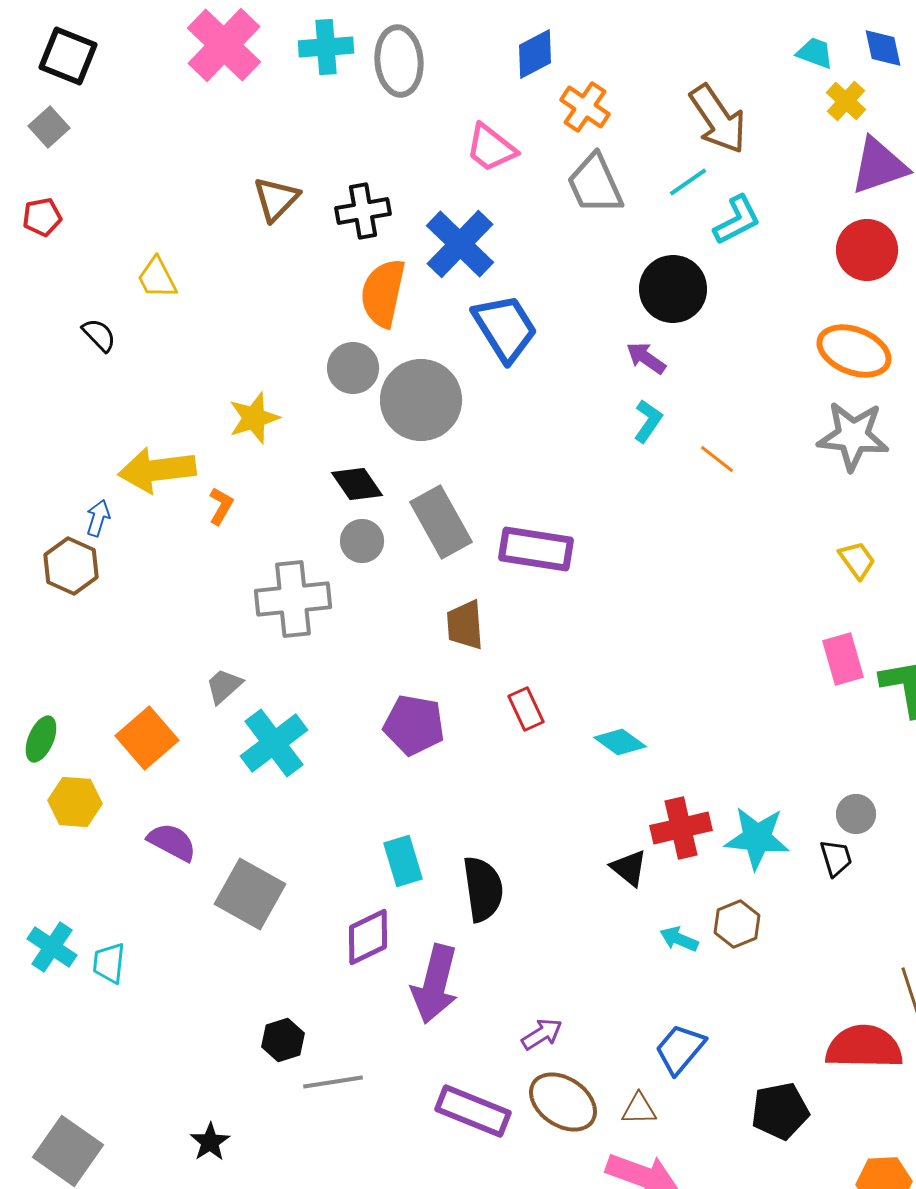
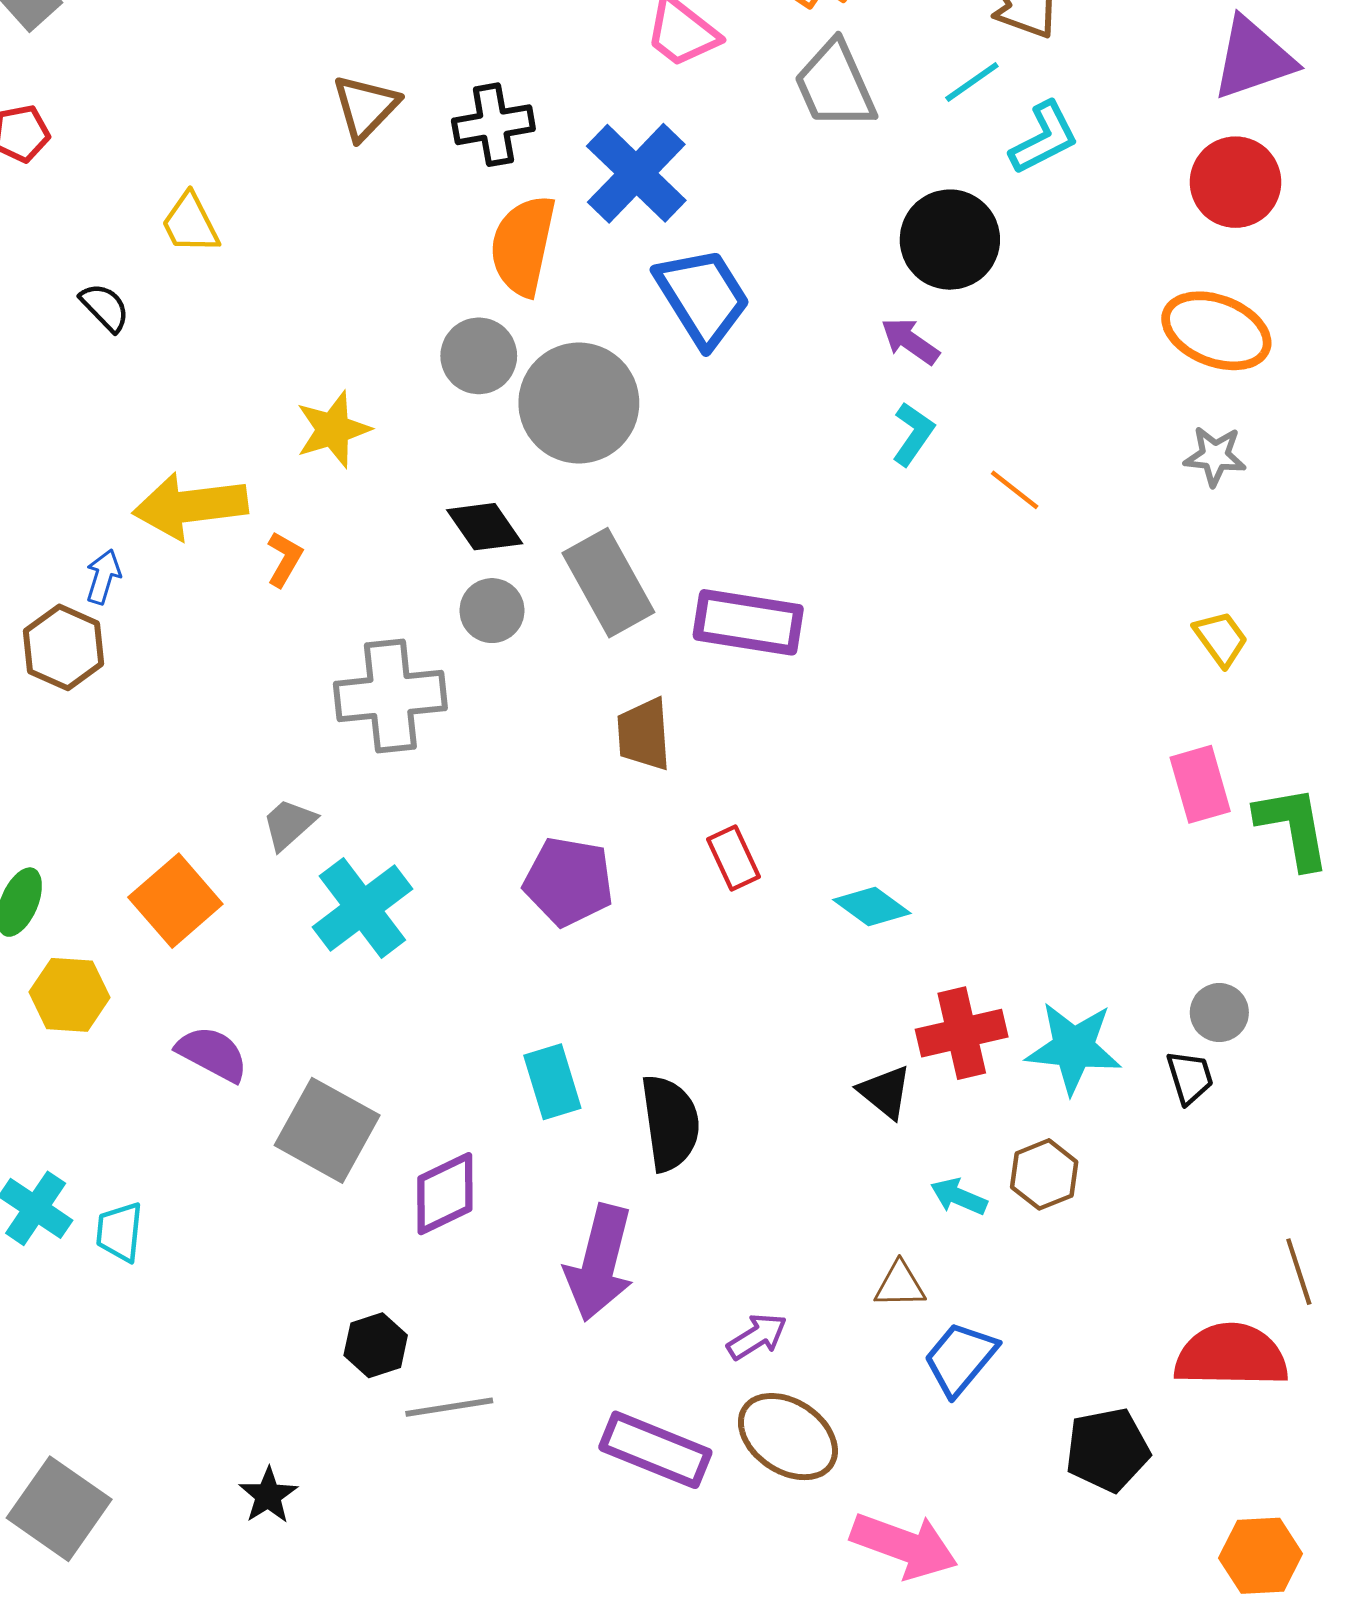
gray star: (853, 436) -> (1215, 456), size x0.6
purple diamond: (368, 937) -> (445, 1194), moved
brown triangle: (639, 1109) -> (900, 1285), moved

